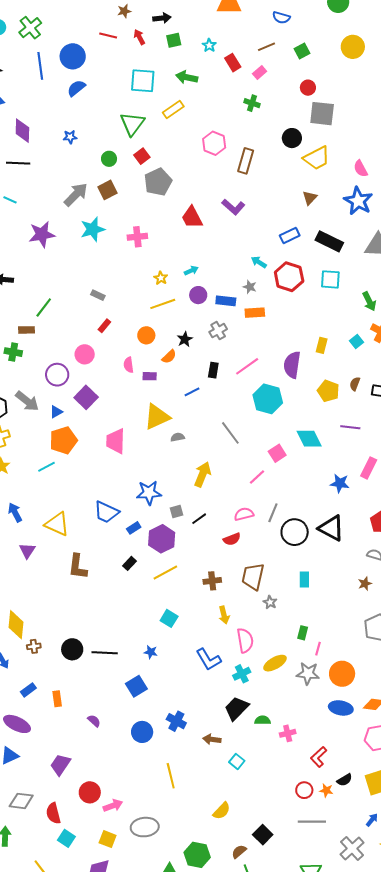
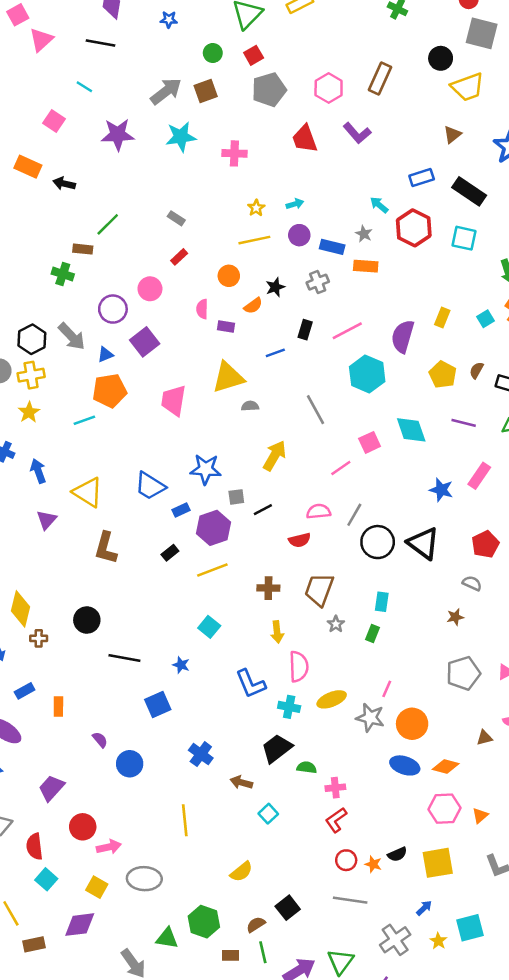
pink hexagon: (214, 143) -> (329, 88), moved
green rectangle: (303, 633) -> (372, 633), moved
black circle: (72, 649) -> (87, 620), moved
cyan cross: (242, 674) -> (289, 707), turned 30
blue circle: (142, 732) -> (130, 764), moved
red L-shape: (319, 757) -> (336, 820), moved

